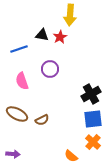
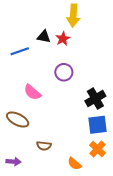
purple circle: (50, 69) -> (64, 72), moved
pink semicircle: (22, 81) -> (32, 92), moved, turned -30
brown semicircle: (42, 120) -> (44, 146), moved, turned 32

